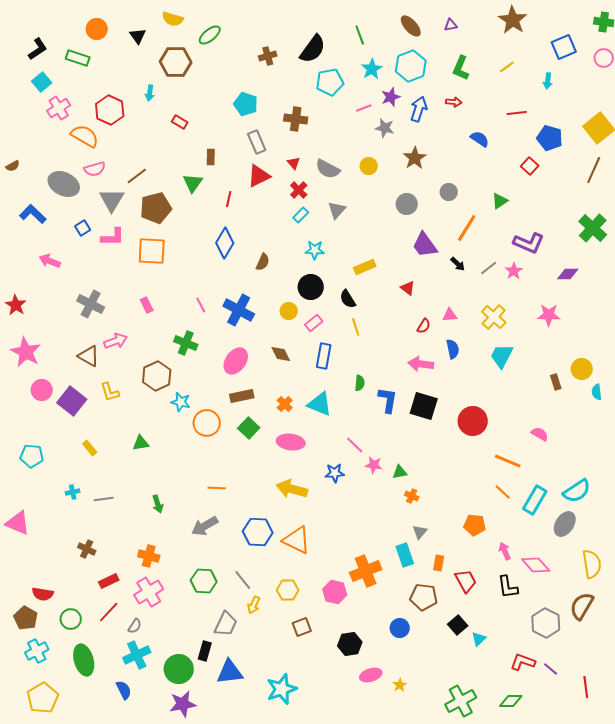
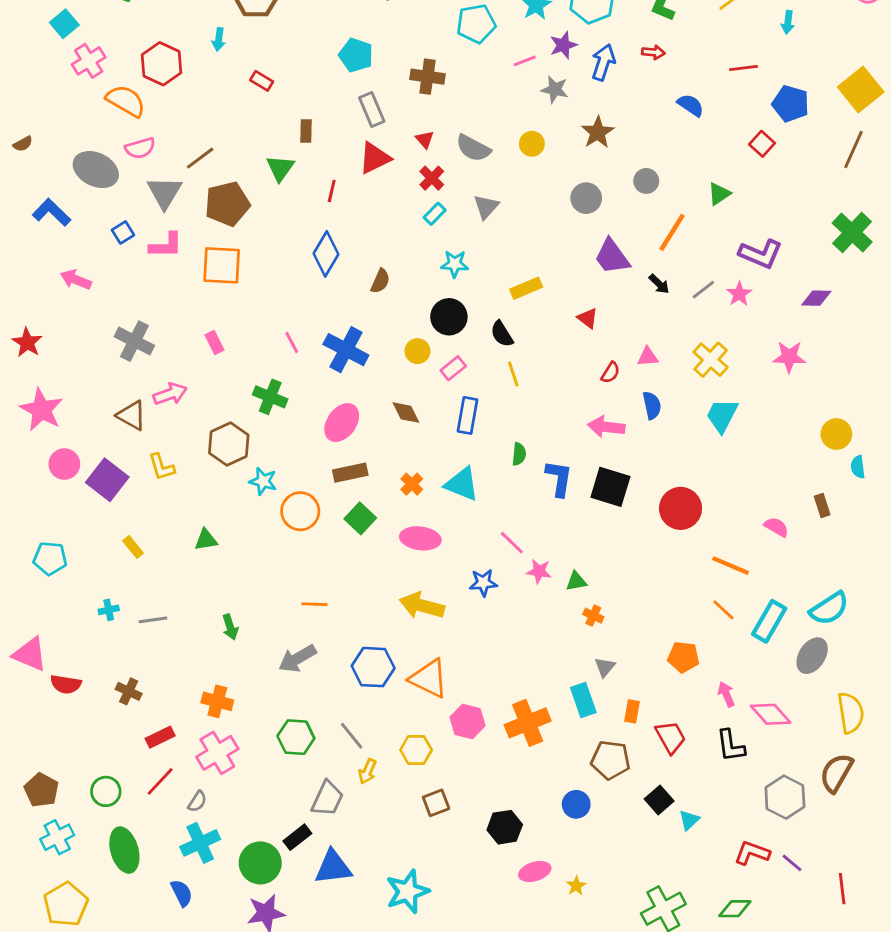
brown rectangle: (556, 382) -> (822, 506), moved
pink hexagon: (335, 592) -> (468, 721), moved
red semicircle: (43, 594) -> (66, 684), moved
black rectangle: (205, 651) -> (297, 837), turned 36

